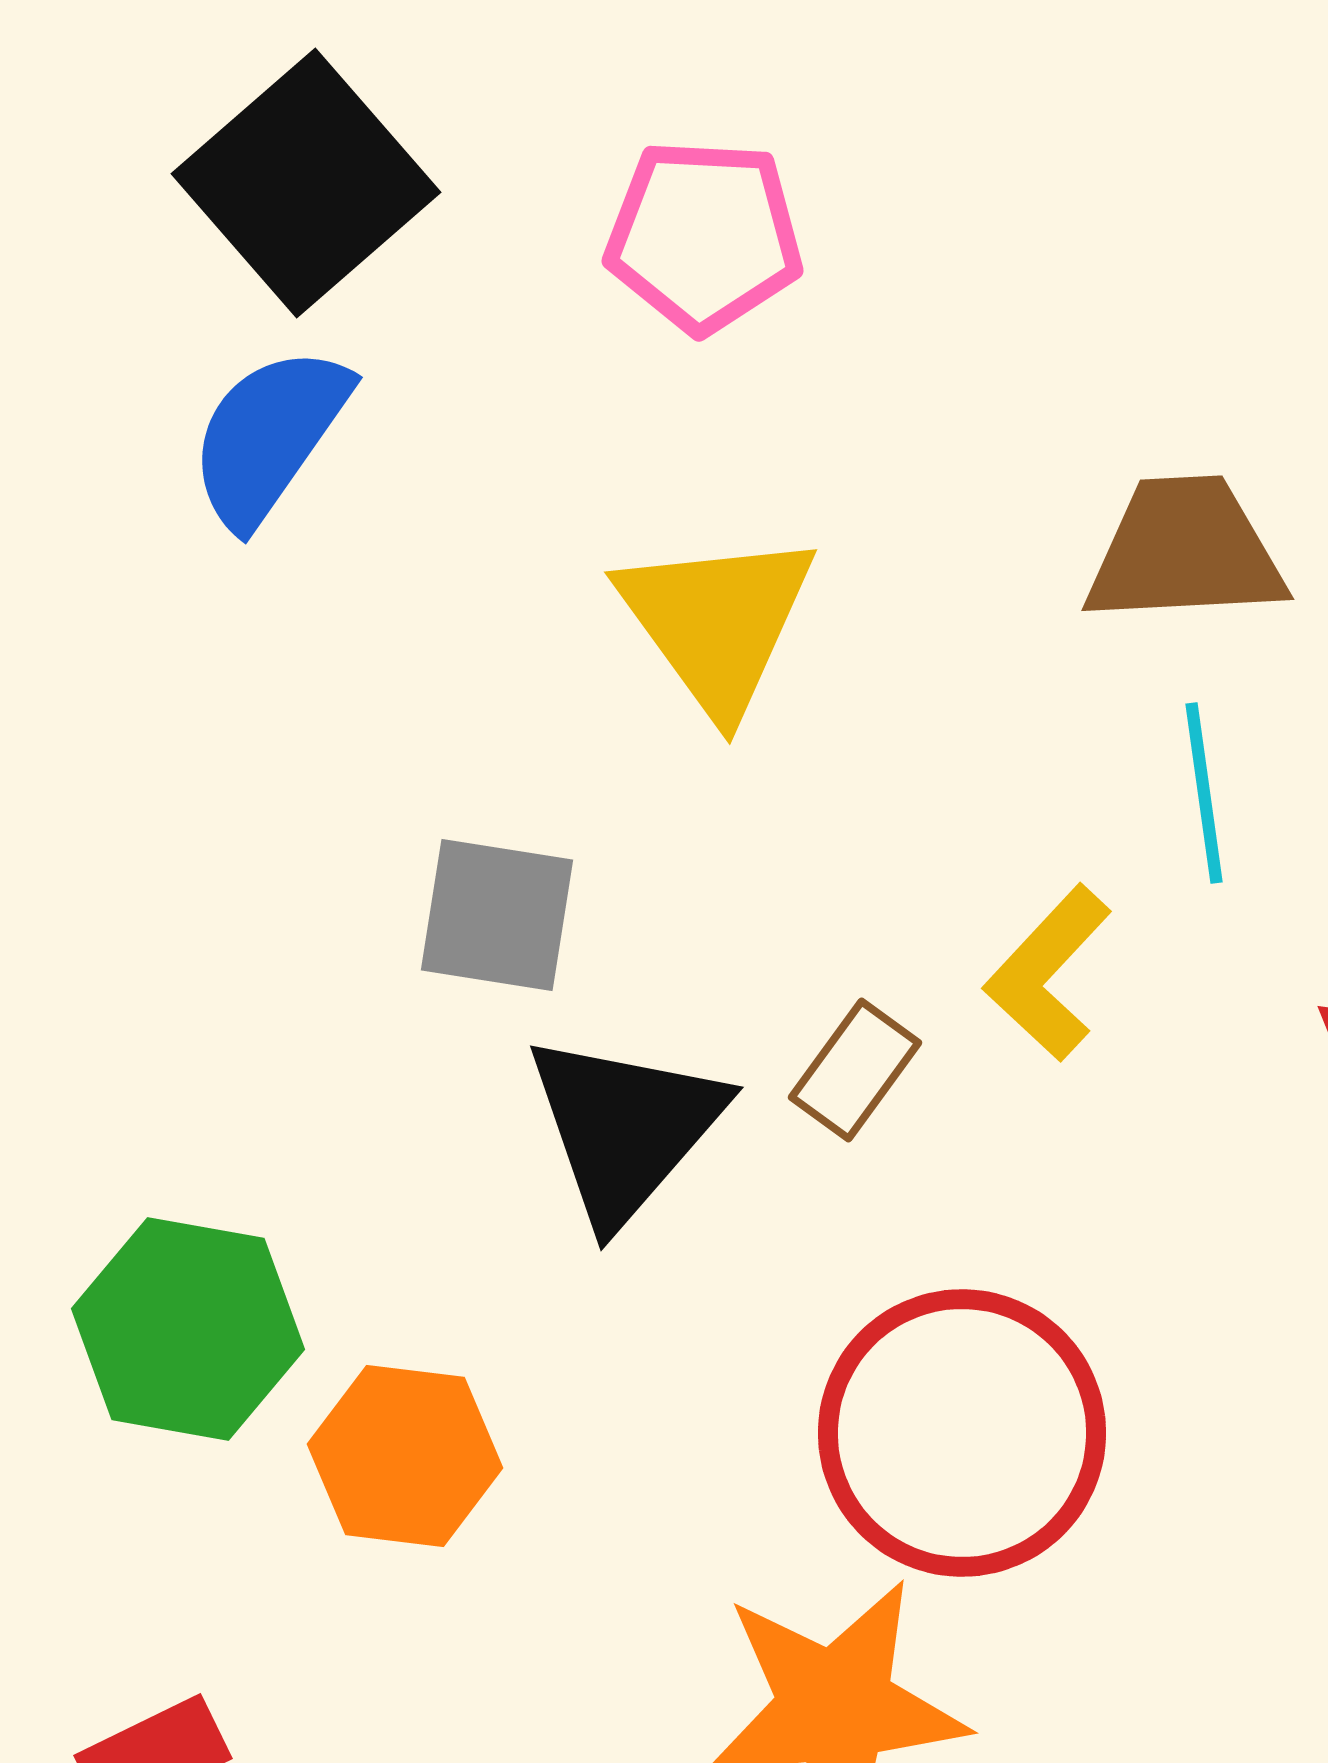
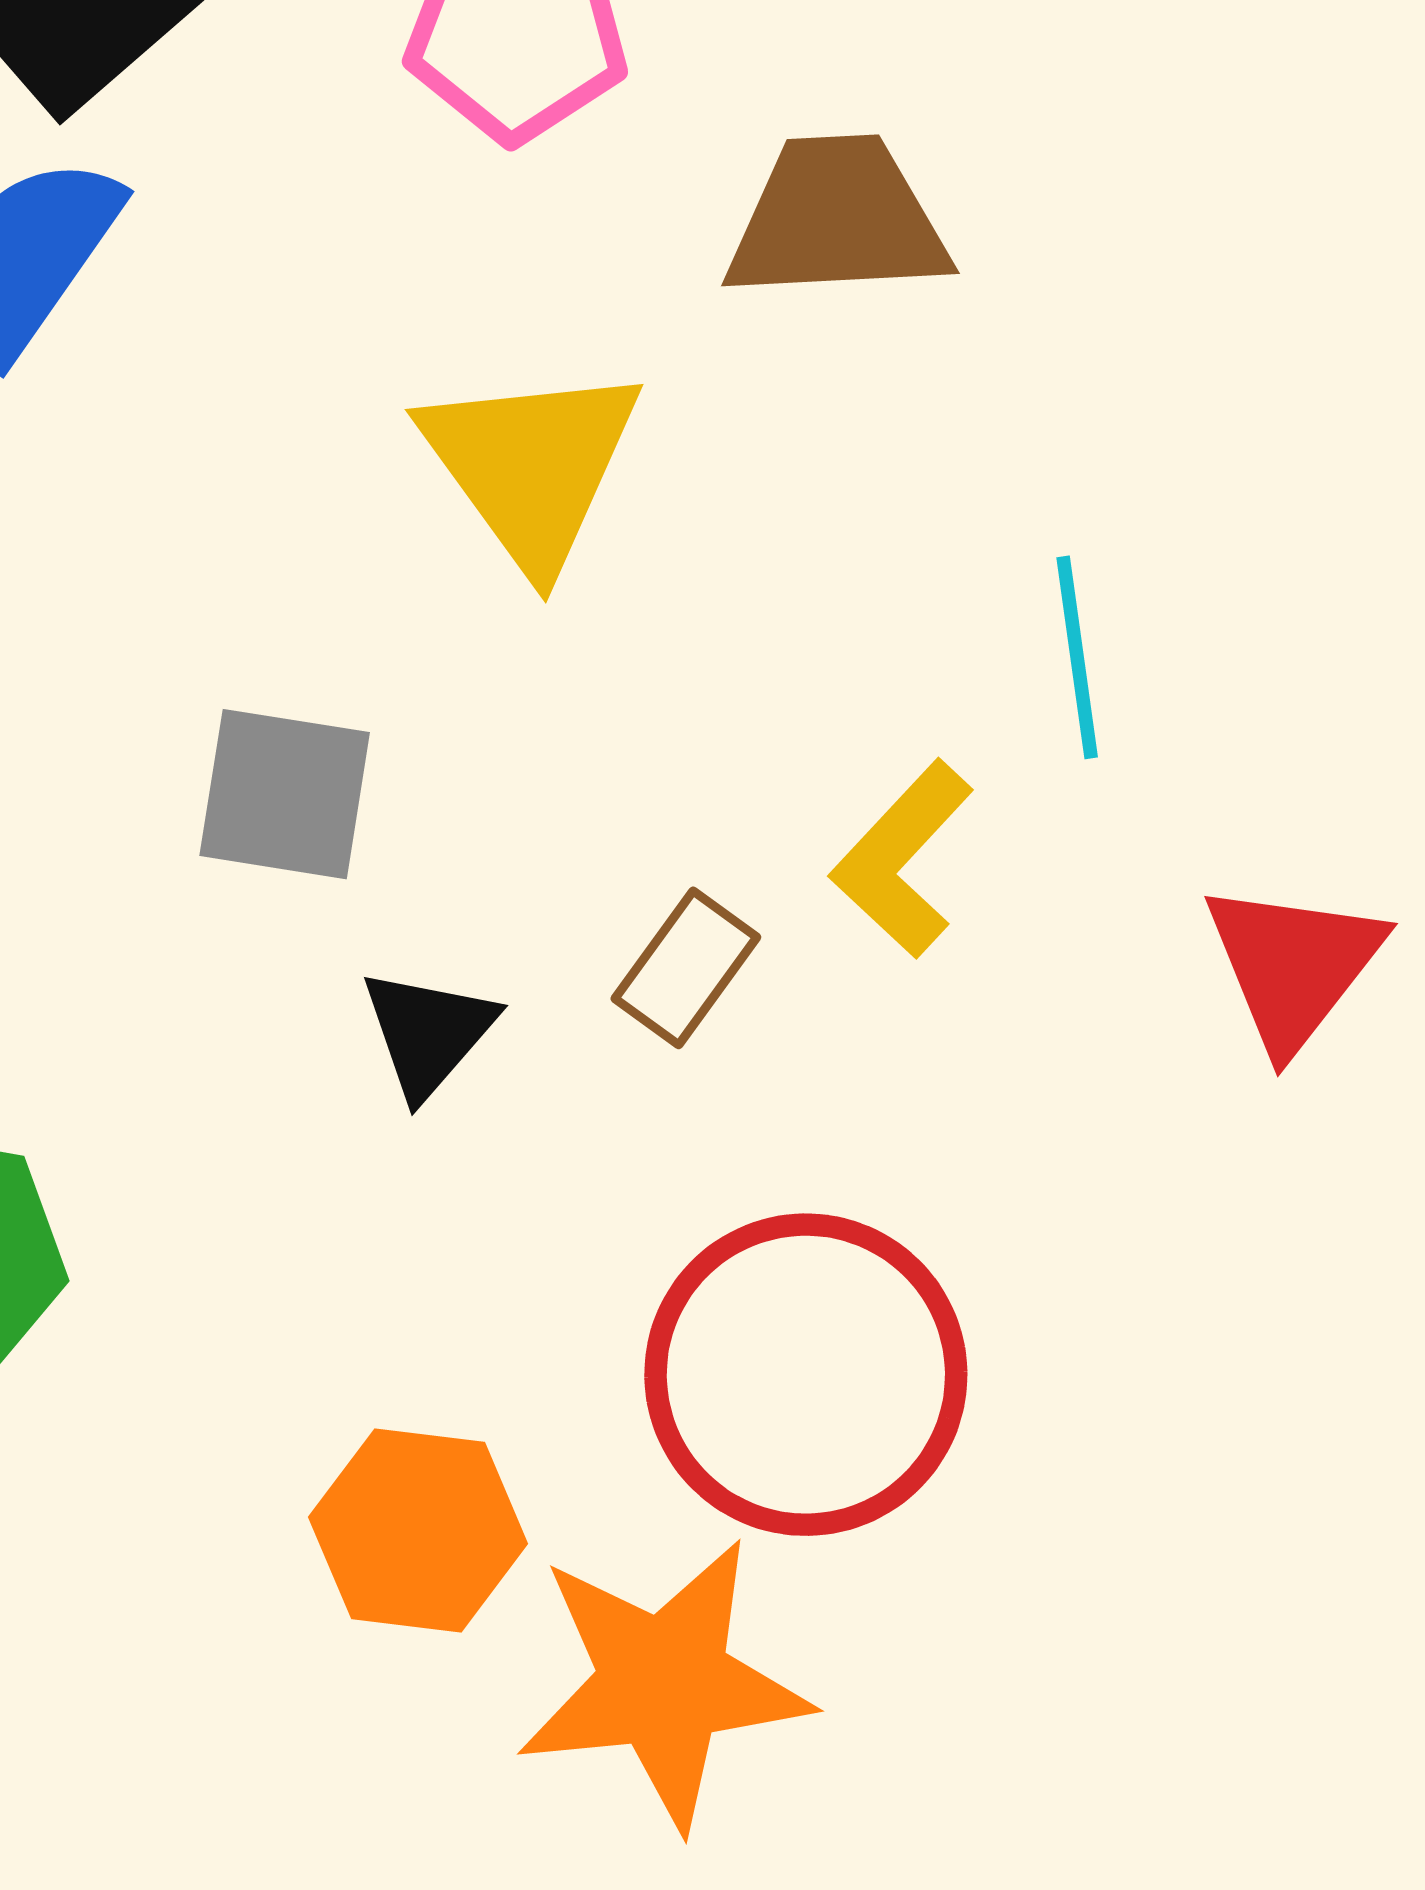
brown trapezoid: (1185, 551) -> (837, 219), moved
black triangle: (625, 1128) -> (428, 1033), size x0.6
orange hexagon: (405, 1456) -> (418, 1530), moved

